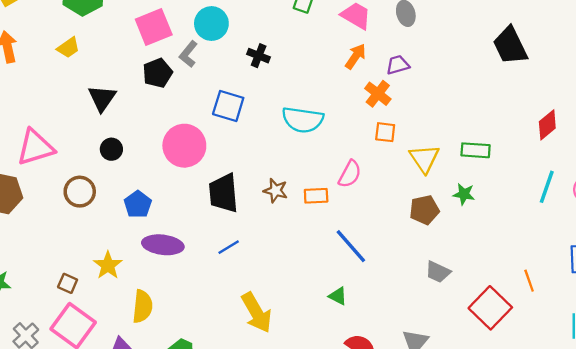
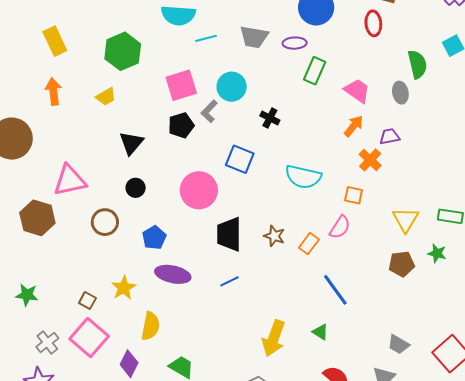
orange square: (385, 132) -> (354, 195), moved
orange rectangle: (316, 196) -> (309, 244), turned -55
gray trapezoid: (438, 272) -> (398, 344), moved
yellow arrow: (257, 313) -> (274, 338), moved, turned 45

